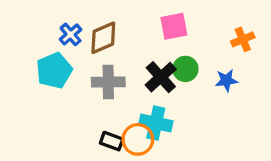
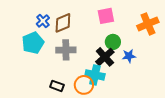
orange cross: (243, 39) -> (148, 24), size x1.5
black cross: (161, 77) -> (105, 57), moved
blue star: (226, 80) -> (129, 56), moved
black rectangle: (112, 141) -> (57, 86), moved

